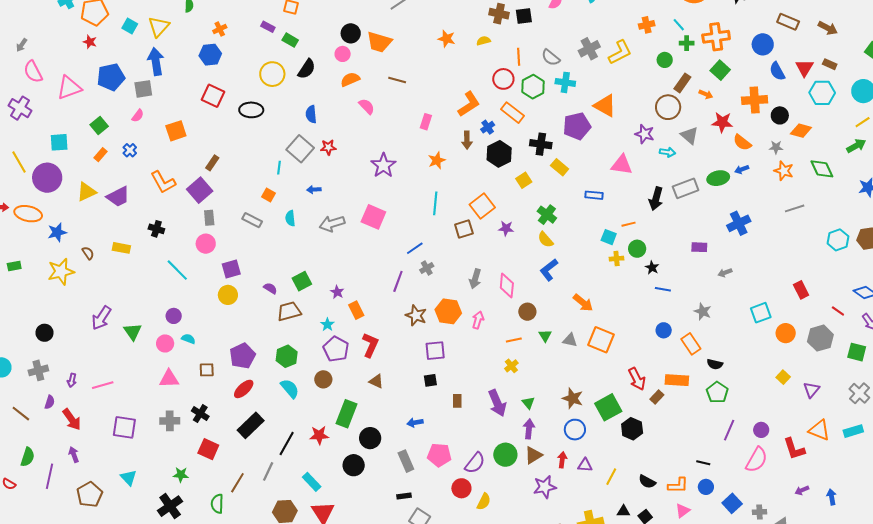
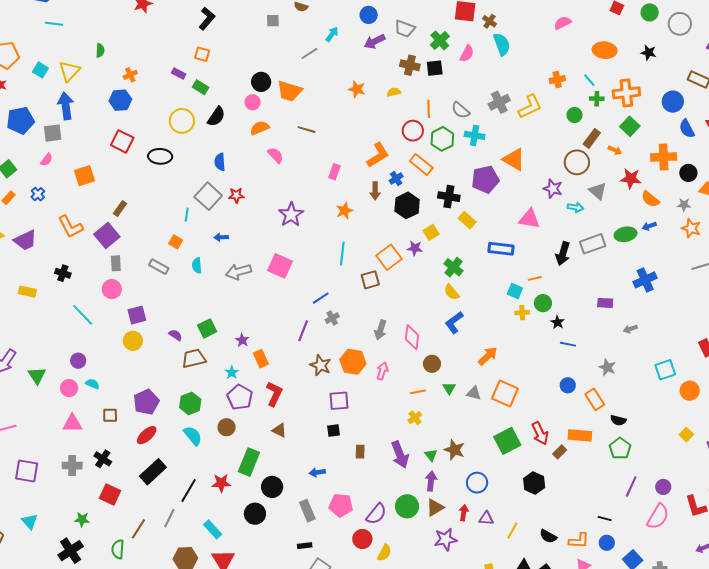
blue rectangle: (594, 195) -> (501, 249), size x1.4
purple star: (506, 228) -> (415, 248), moved
orange arrow: (583, 303) -> (488, 356), turned -85
brown star: (573, 398) -> (454, 450), moved
green square: (608, 407) -> (507, 441), moved

